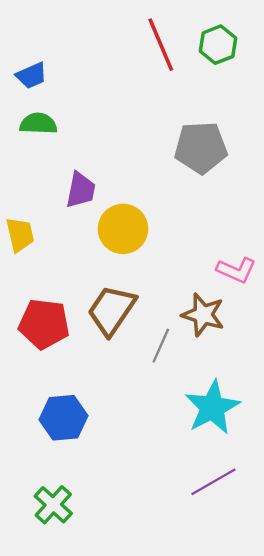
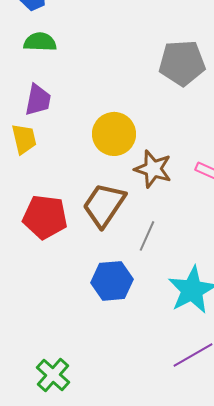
purple trapezoid: (81, 190) -> (38, 100), moved
brown star: (203, 315) -> (153, 169), moved
blue hexagon: (64, 418) -> (112, 281), moved

